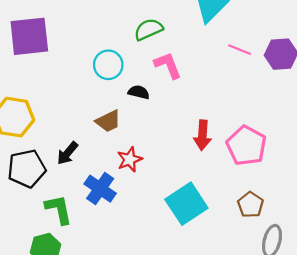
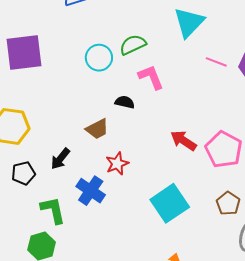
cyan circle: (108, 65) -> (99, 58), moved
red arrow: (203, 135) -> (183, 141), turned 120
black pentagon: (27, 169) -> (23, 173), size x0.7

